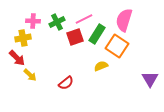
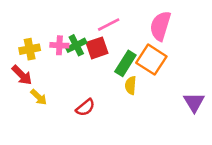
pink cross: (33, 21) -> (59, 45), moved
green cross: (57, 22) -> (76, 45), moved
green rectangle: (97, 34) -> (125, 63), moved
yellow semicircle: (101, 66) -> (131, 85), turned -64

